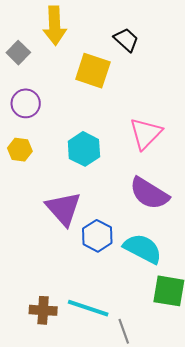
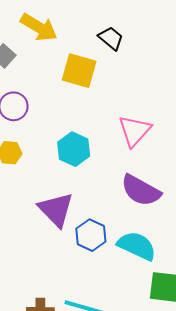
yellow arrow: (55, 26) -> (39, 27), turned -54

